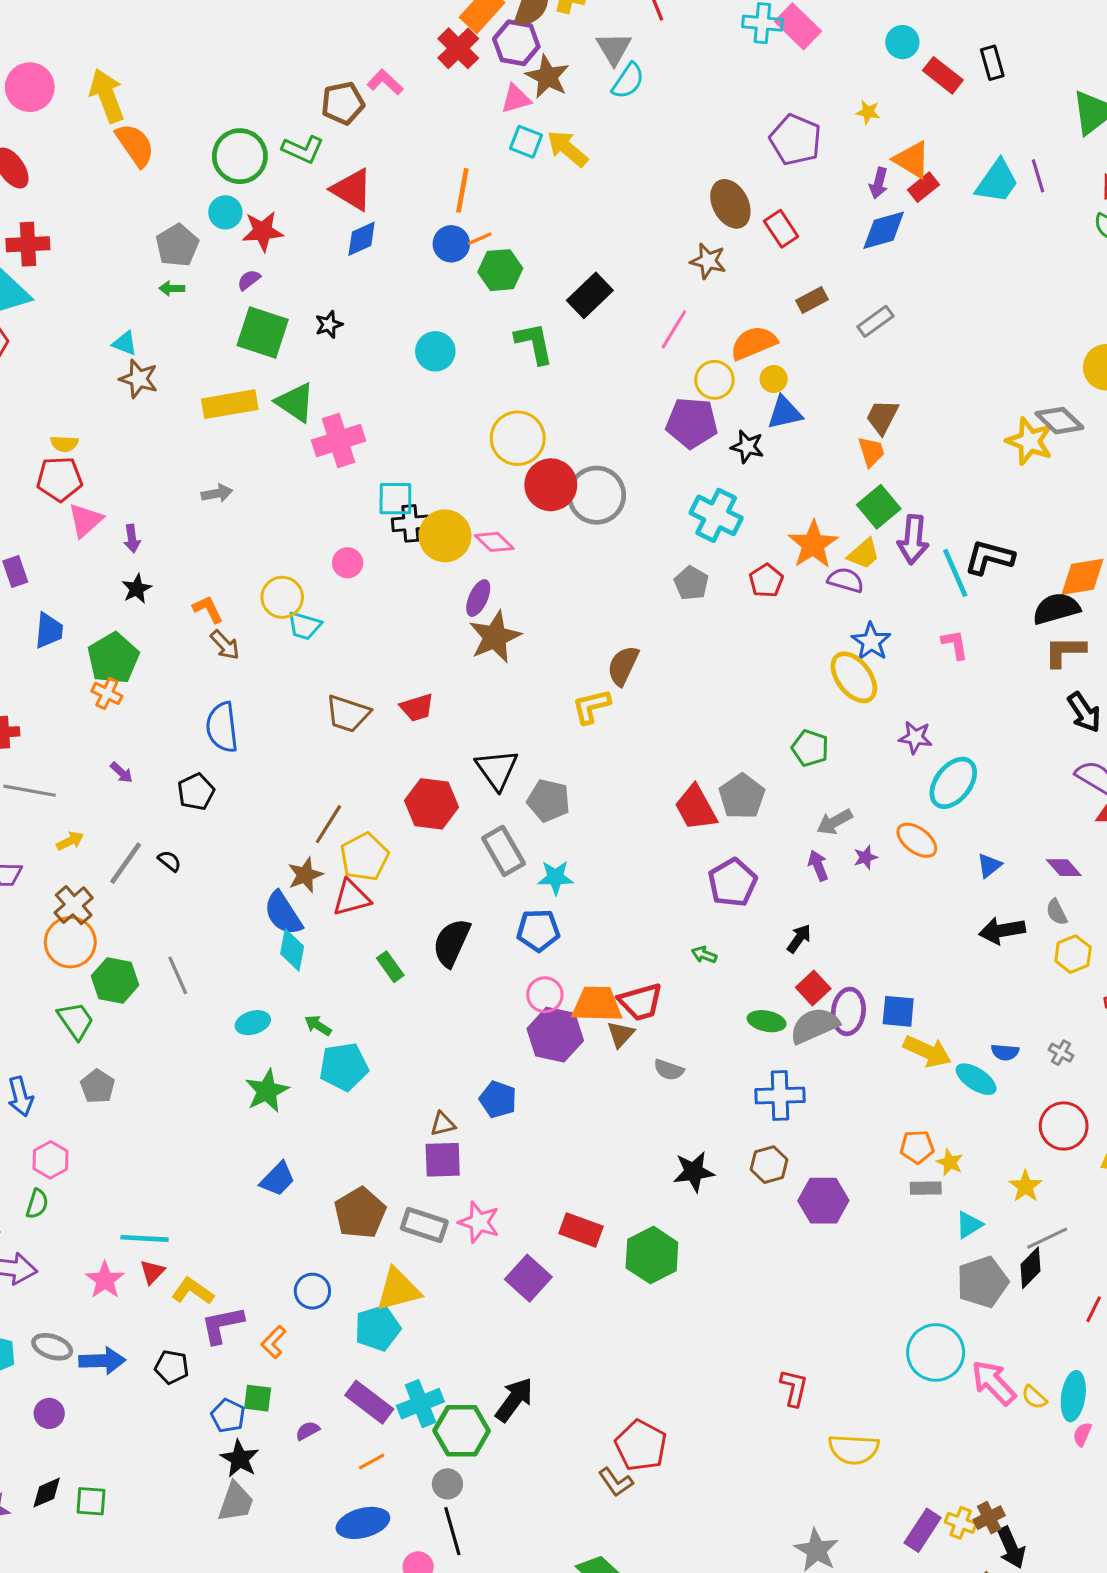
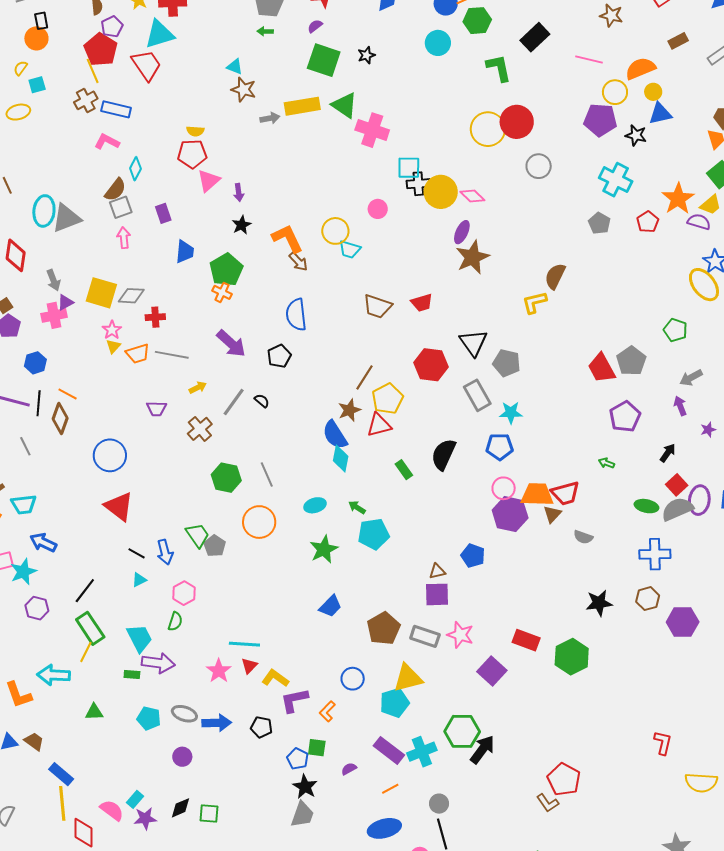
pink line: (674, 329) -> (589, 59), turned 72
cyan circle: (435, 351) -> (438, 43), moved
pink cross: (338, 441) -> (372, 130), turned 36
red circle: (551, 485) -> (517, 122), moved
gray arrow: (217, 493) -> (270, 118), moved
gray circle: (597, 495) -> (539, 166), size x0.7
orange L-shape: (208, 609) -> (287, 238), size x1.6
purple arrow: (121, 773) -> (231, 343), size x2.0
purple star: (866, 857) -> (708, 430), moved
orange circle: (70, 942) -> (259, 522), moved
green trapezoid: (76, 1021) -> (198, 535), moved
green hexagon: (462, 1431) -> (462, 731), moved

